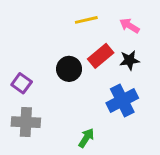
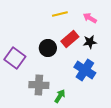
purple square: (22, 83) -> (15, 58), size x1.5
blue cross: (122, 101) -> (85, 70), turned -30
gray cross: (26, 122) -> (39, 85), moved

